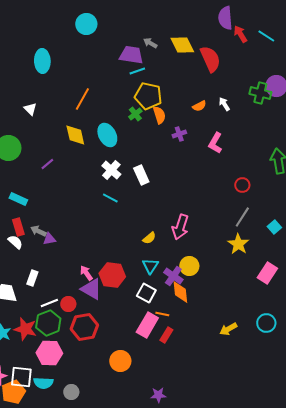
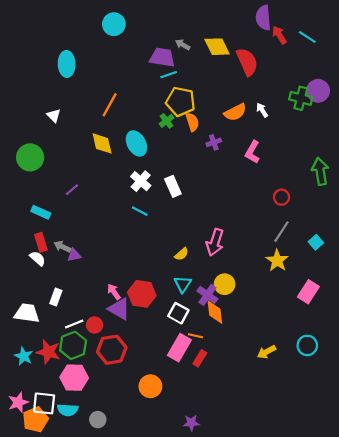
orange semicircle: (199, 106) -> (235, 112), size x1.5
purple line: (47, 164) -> (72, 190), moved

